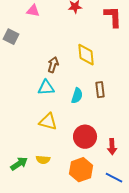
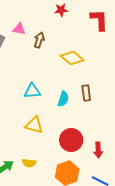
pink triangle: (33, 11) -> (19, 29), moved
yellow diamond: (86, 55) -> (72, 58), turned -45
brown arrow: (53, 65) -> (39, 40), moved

